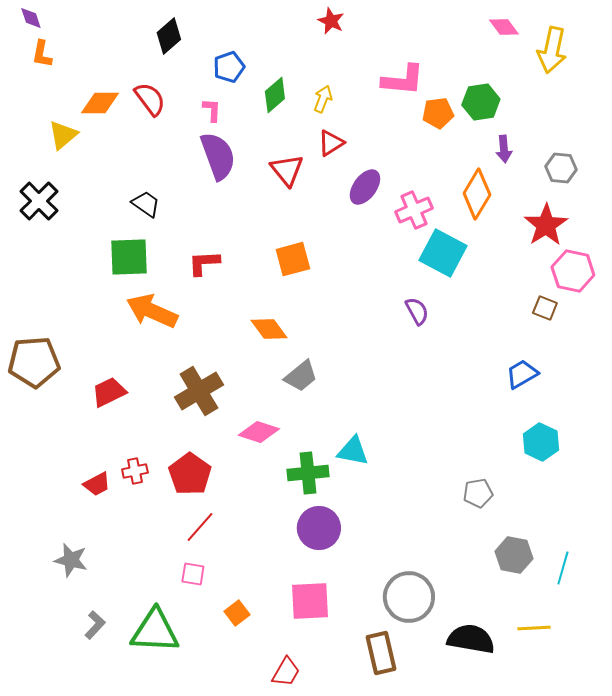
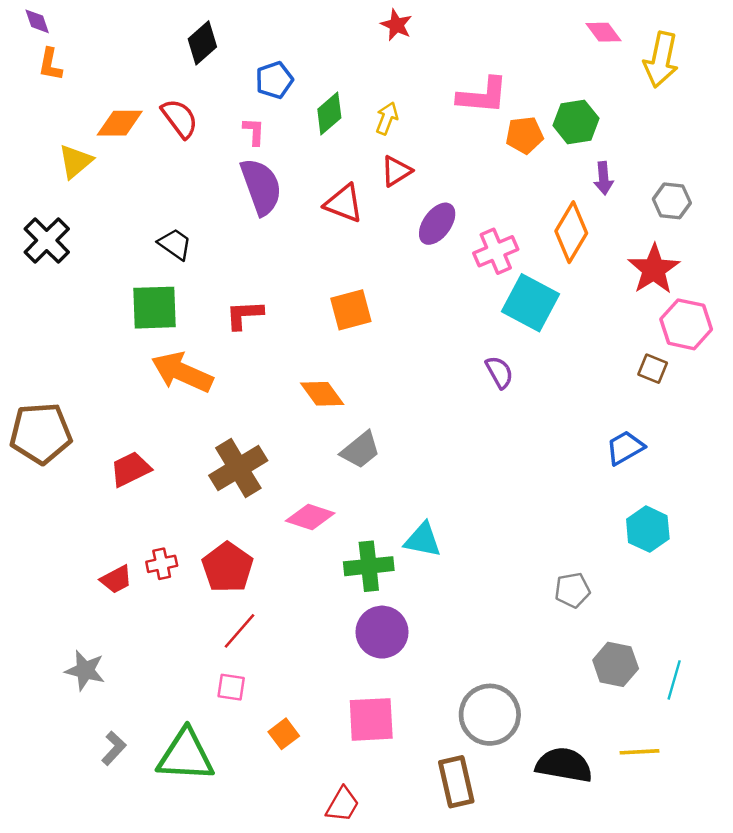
red triangle: (287, 170) -> (344, 203), turned -30

